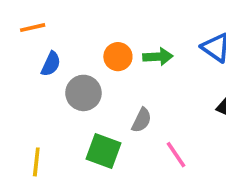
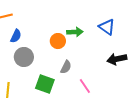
orange circle: (118, 57) -> (58, 41), moved
gray circle: (83, 93) -> (24, 57), moved

